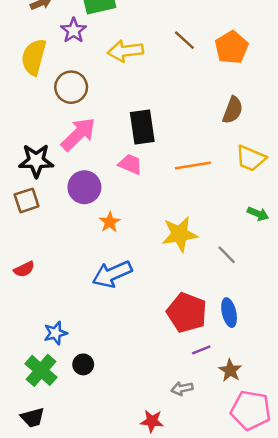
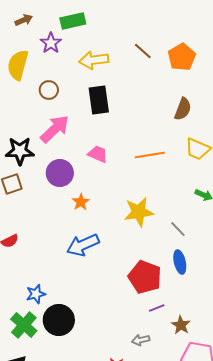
brown circle: (71, 87) -> (49, 90), size x0.7
black rectangle: (142, 127) -> (99, 100), moved
blue ellipse: (229, 313) -> (180, 262), moved
black circle: (83, 364) -> (59, 320), size x1.8

